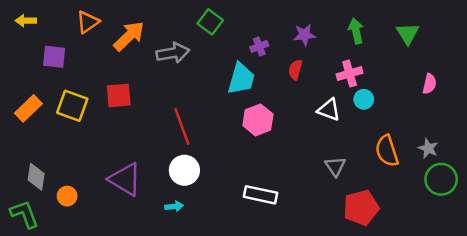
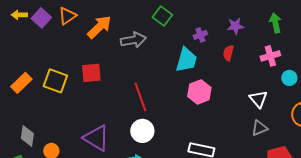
purple square: (54, 57) -> (41, 18), moved, turned 36
cyan circle: (364, 99) -> (289, 78), moved
white triangle: (329, 110) -> (258, 99), moved, turned 30
gray triangle: (335, 166) -> (259, 128), turned 42

